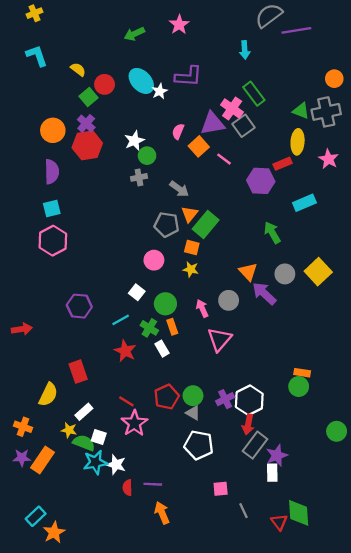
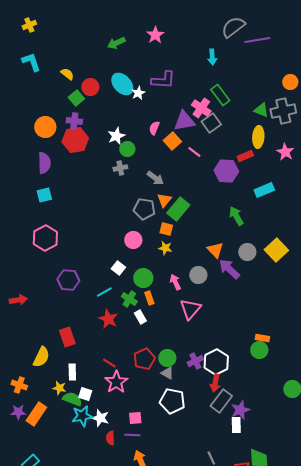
purple cross: (86, 123) -> (74, 121), turned -35
pink hexagon: (53, 241) -> (45, 238), moved
white rectangle: (84, 412) -> (72, 372), turned -49
pink square: (221, 489) -> (135, 418), moved

